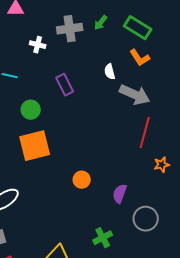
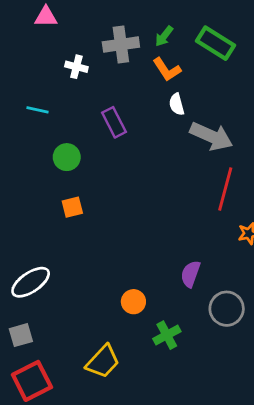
orange L-shape: (140, 58) -> (167, 70), moved
orange square: (35, 146) -> (72, 207), size x0.5
orange circle: (82, 180) -> (133, 302), moved

